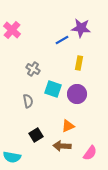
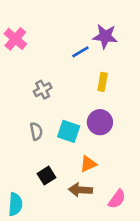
gray cross: (33, 69) -> (43, 90), turned 32
cyan square: (53, 89) -> (69, 131), moved
cyan semicircle: (12, 157) -> (15, 204), turned -96

